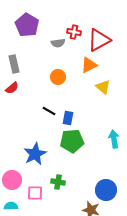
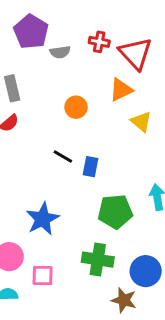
red triangle: (99, 40) -> (135, 53), turned -45
gray semicircle: (58, 43) -> (60, 52), moved
green pentagon: (72, 141) -> (115, 212), moved
green cross: (58, 182) -> (98, 260), moved, size x1.5

